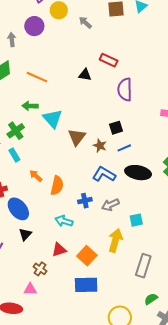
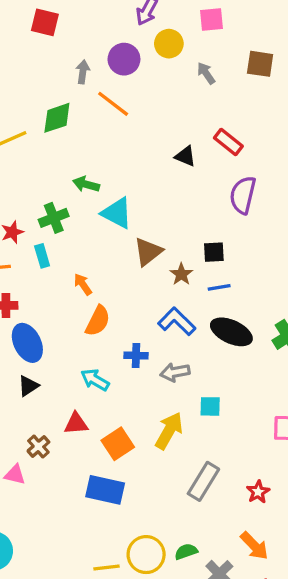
orange line: (37, 77) -> (113, 104), moved
cyan triangle: (53, 119) -> (117, 213), turned -35
orange arrow: (36, 176) -> (83, 284), moved
green semicircle: (151, 299) -> (186, 552), moved

